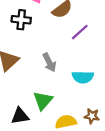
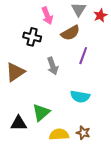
purple line: (80, 32) -> (83, 56), turned -36
gray arrow: (49, 62) -> (53, 66), moved

